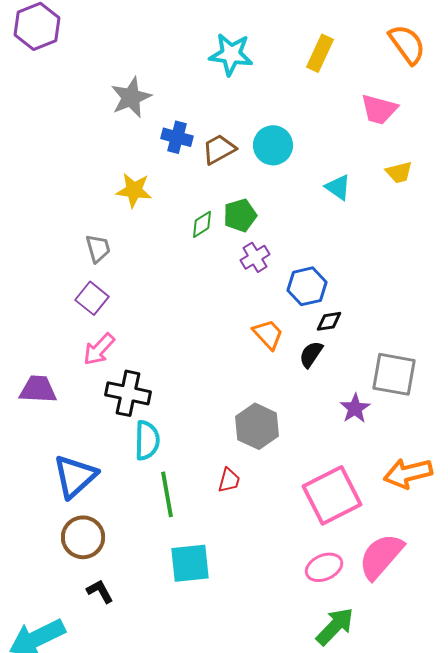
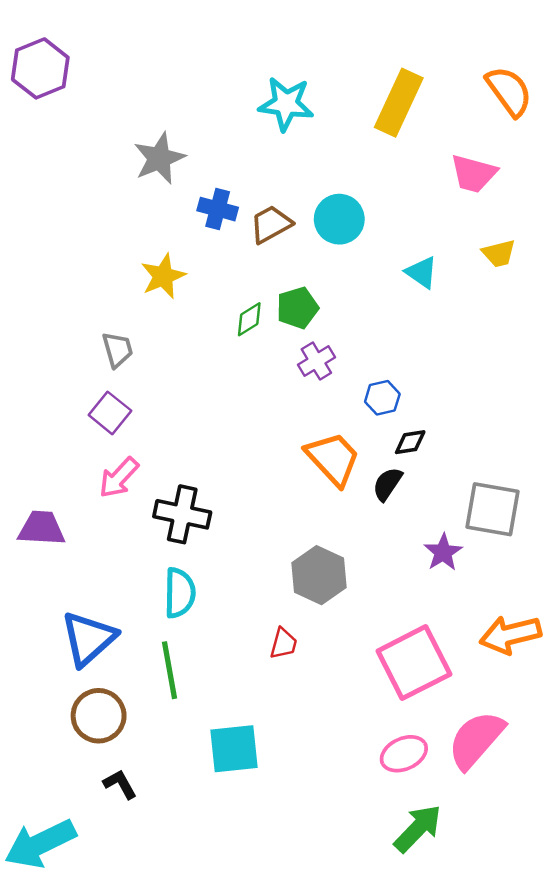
yellow rectangle: (320, 53) -> (399, 103), size x1.4
yellow star: (134, 190) -> (163, 276), turned -30
blue hexagon: (307, 286) -> (382, 398), size x0.7
orange trapezoid: (268, 334) -> (333, 459), size x1.4
black cross: (128, 393) -> (182, 514), moved
green line: (167, 494) -> (169, 670), moved

